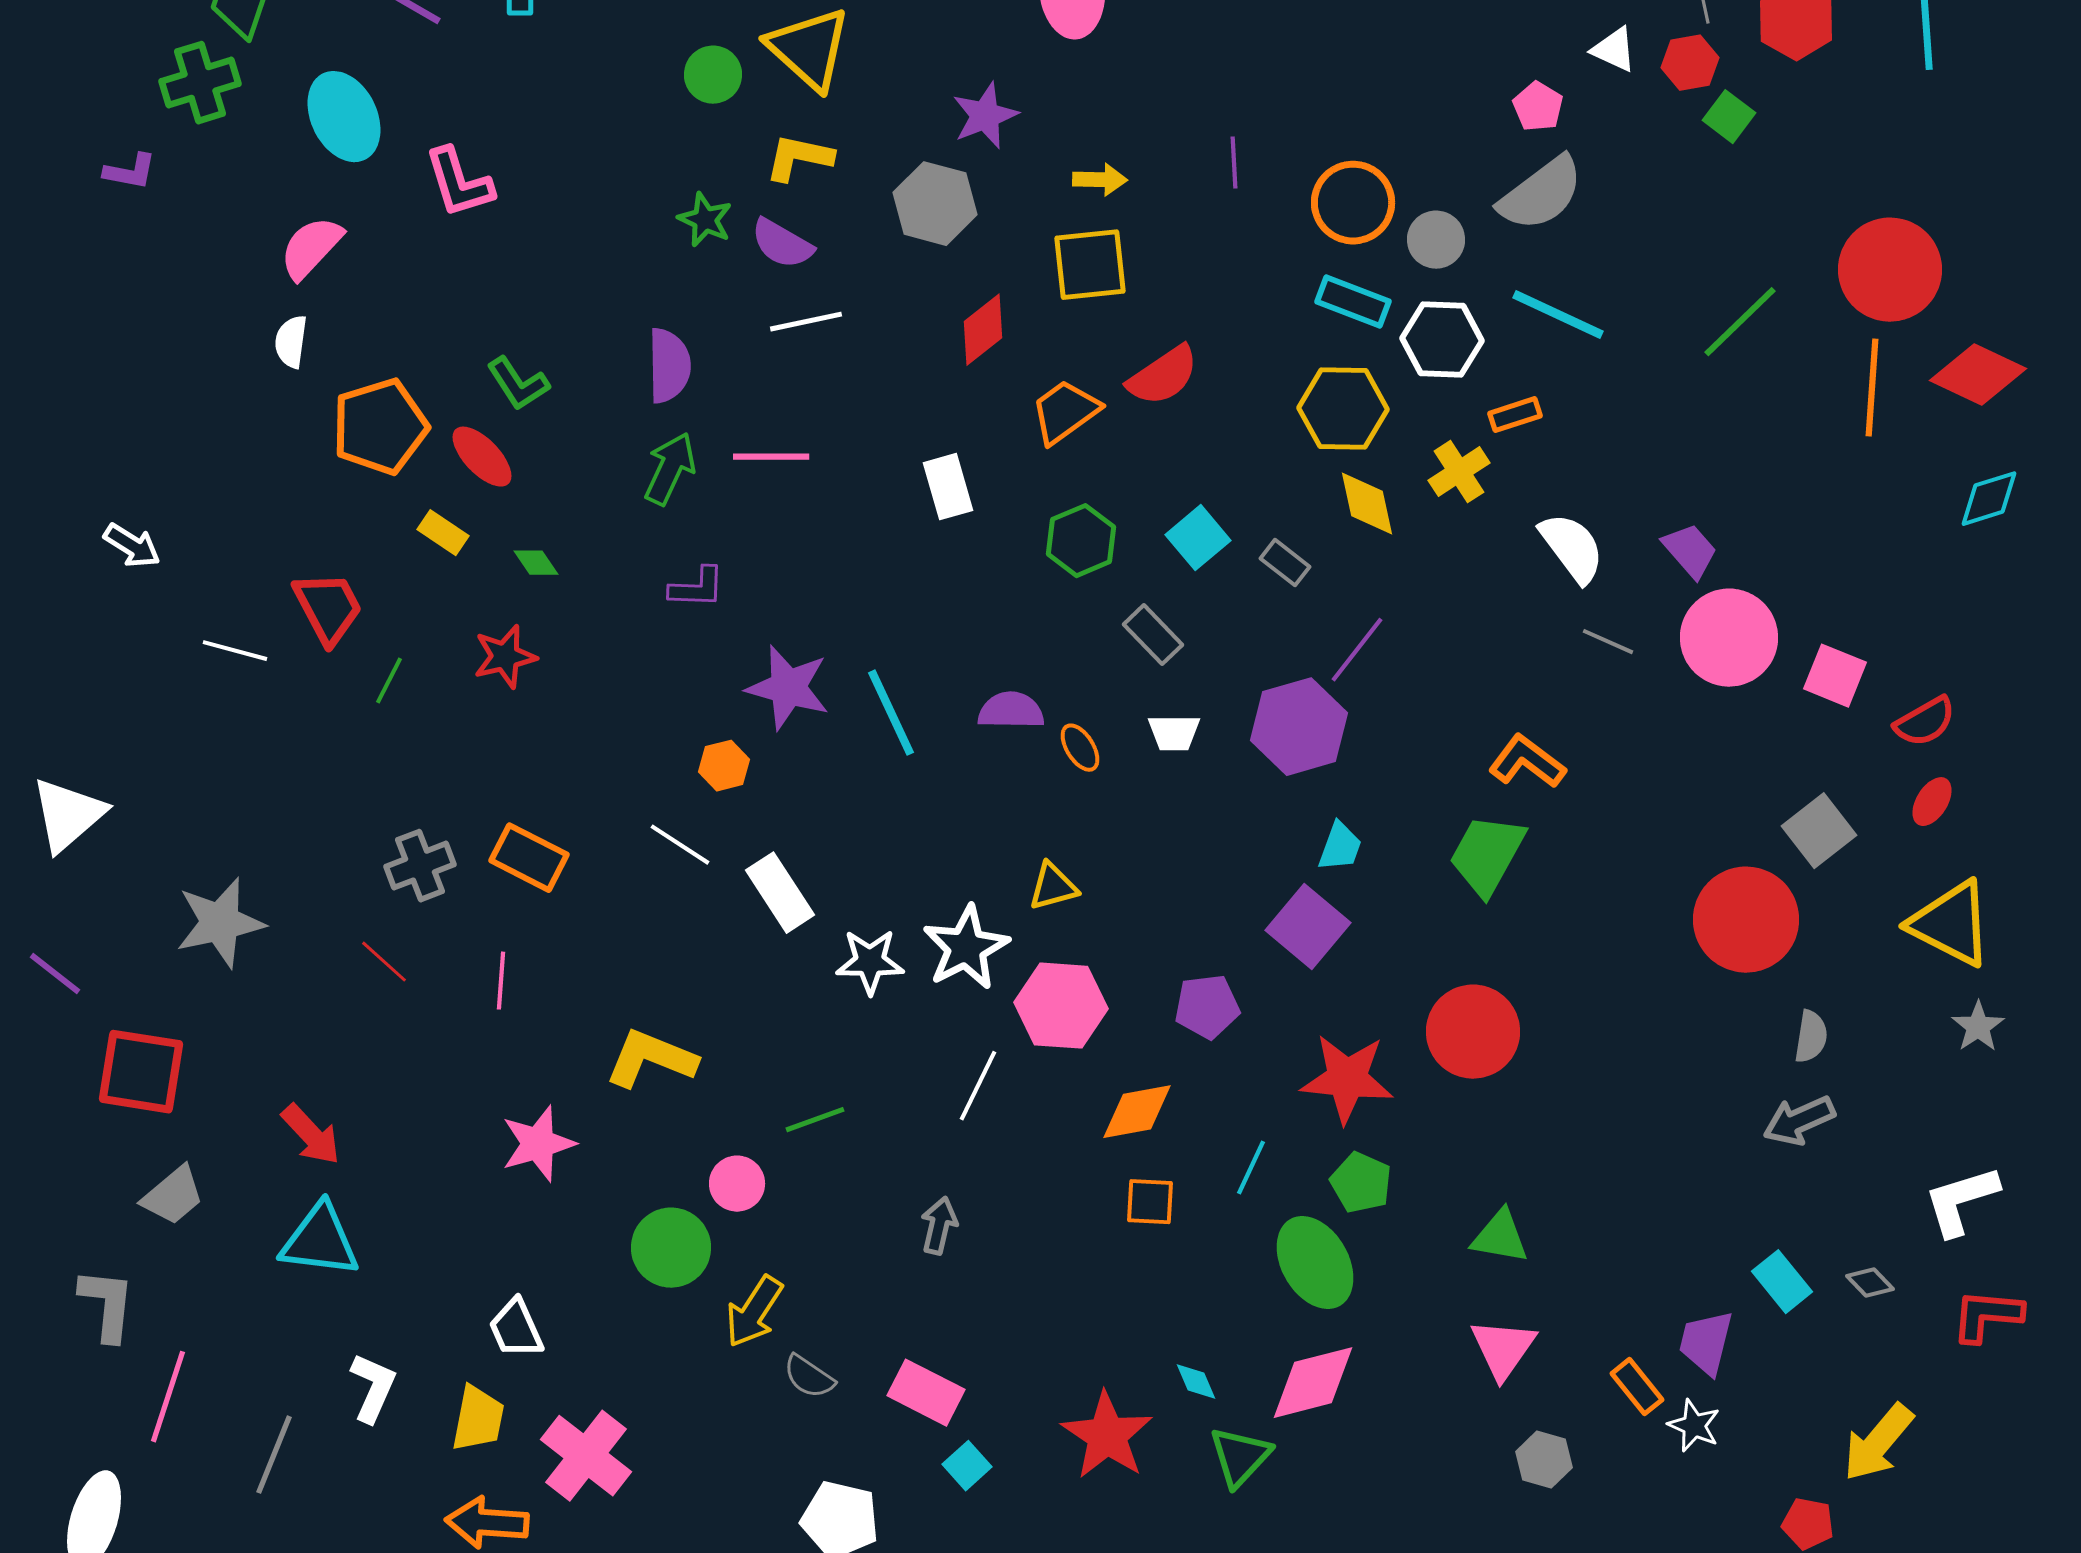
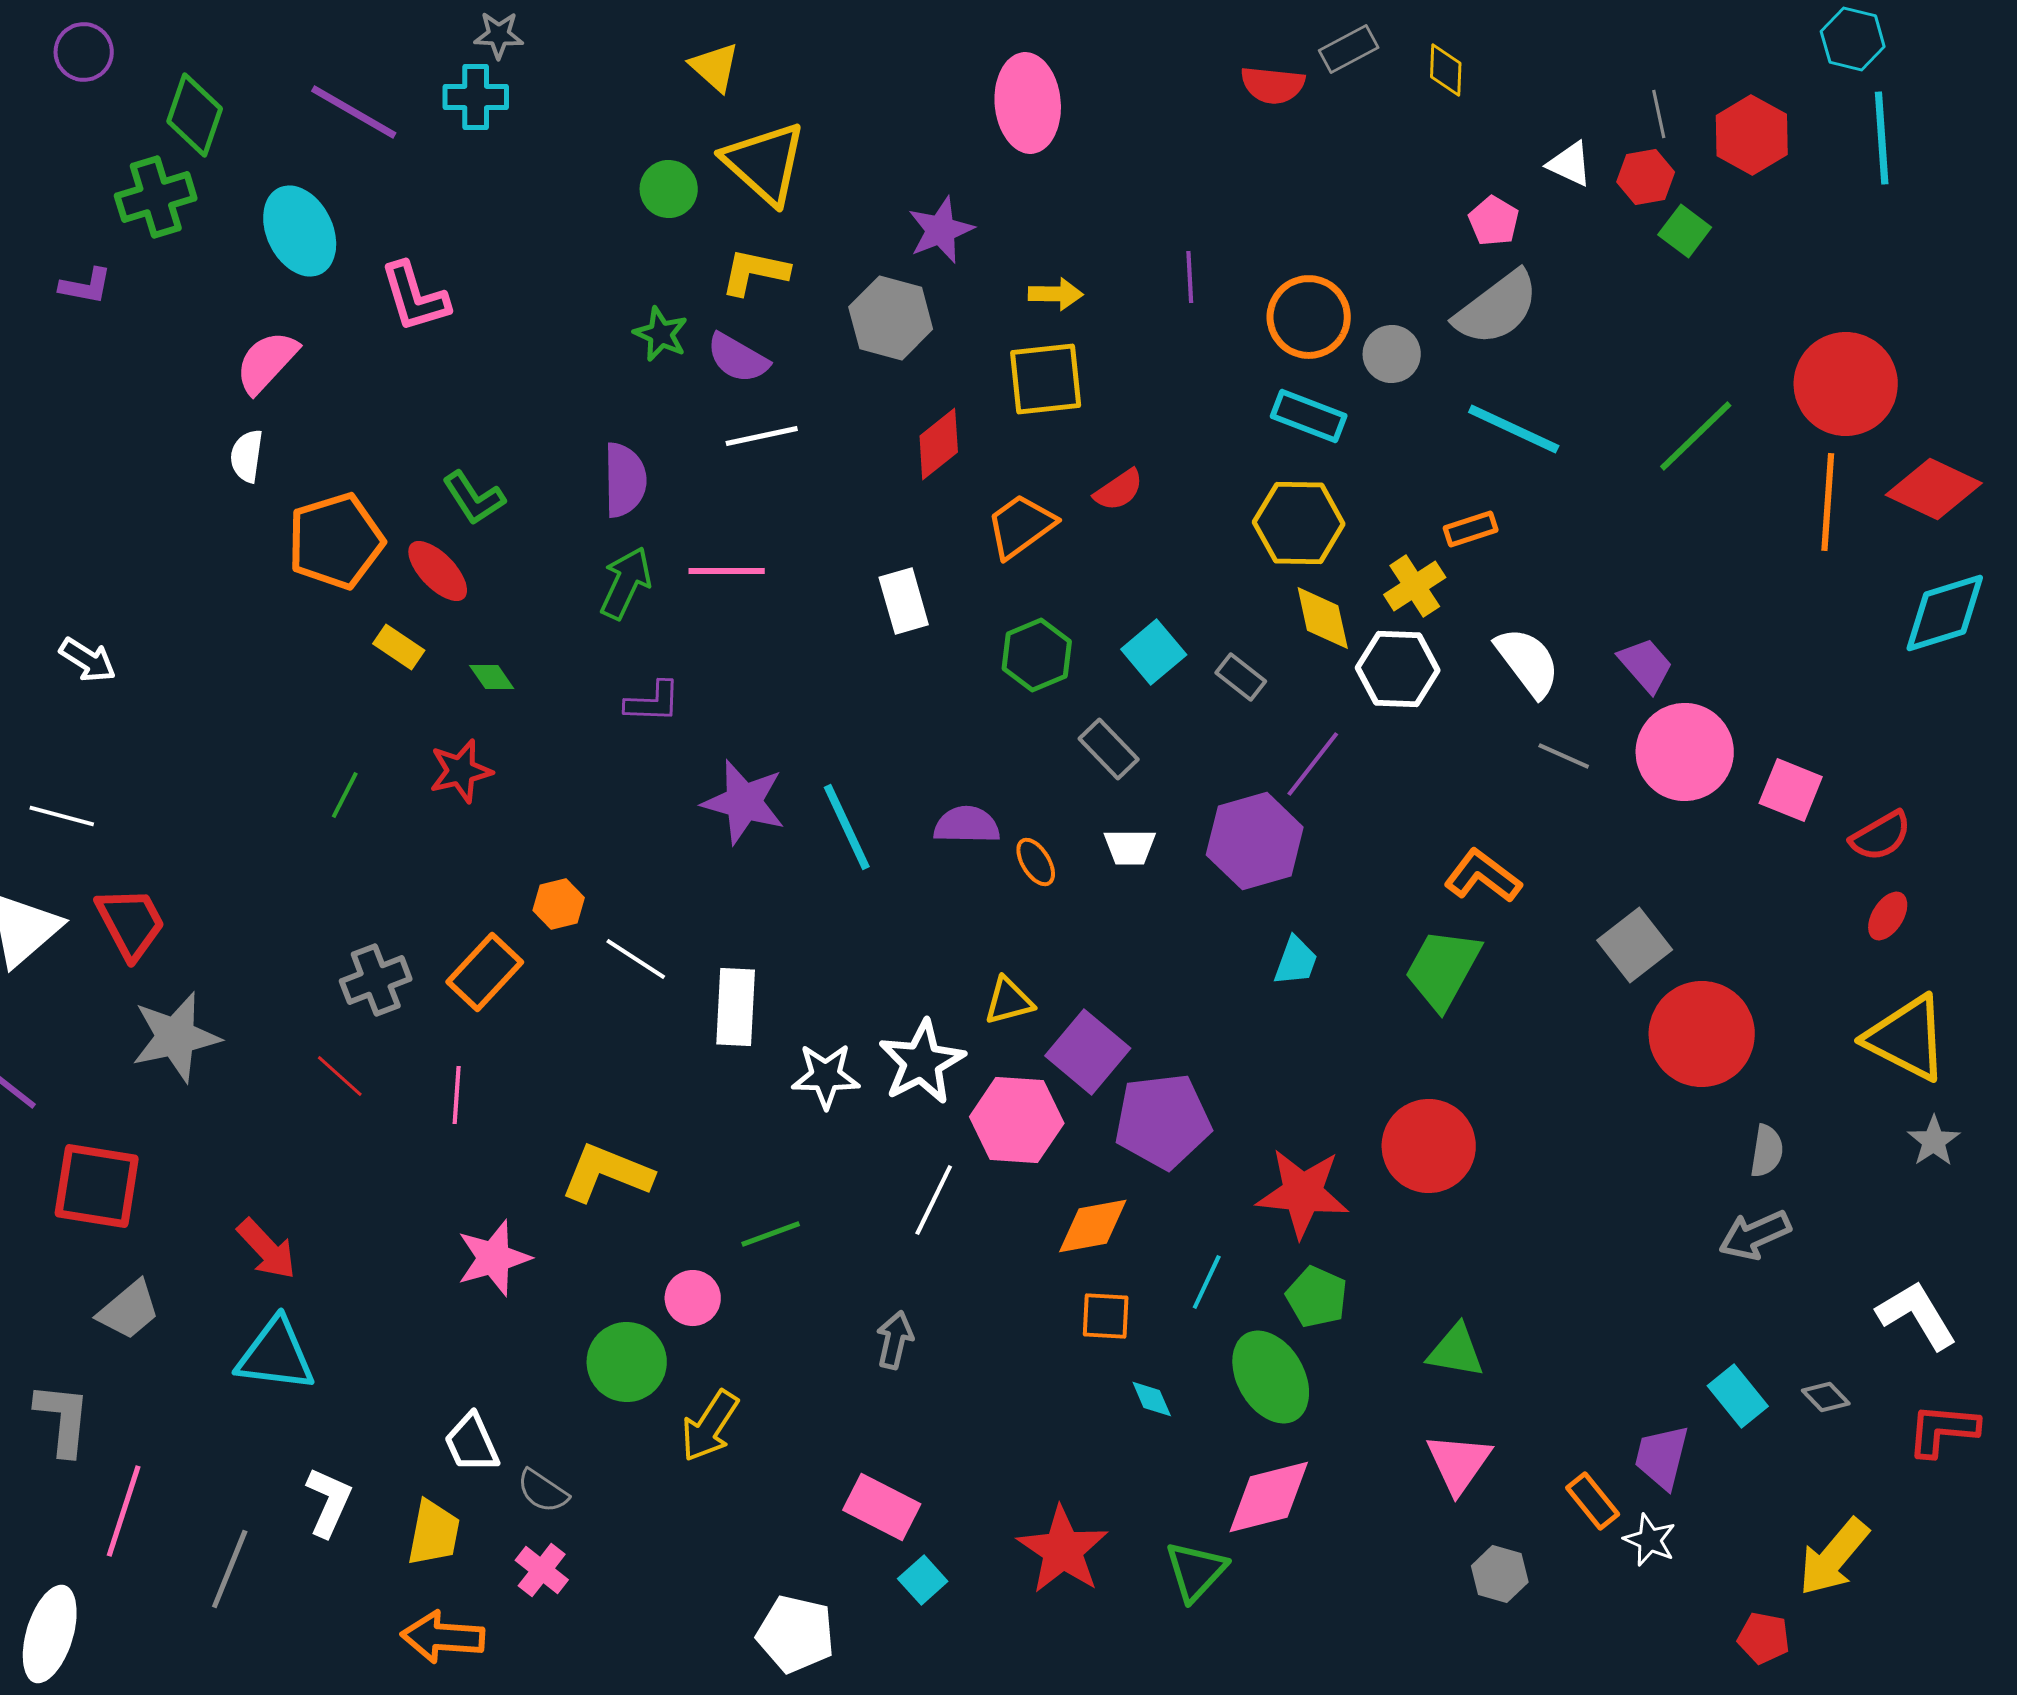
white hexagon: (1442, 340) -> (1398, 669), moved
red semicircle: (1163, 376) -> (1119, 490), size x0.7
cyan diamond: (1989, 499) -> (1945, 613), size x1.4
red trapezoid: (328, 608) -> (131, 923), moved
white line: (235, 651) -> (62, 816), moved
orange hexagon: (724, 766) -> (559, 904), moved
gray square: (1819, 831) -> (1635, 945), moved
orange rectangle: (529, 858) -> (485, 972), turned -74
white rectangle: (780, 893) -> (736, 1007), turned 36
purple square: (1308, 927) -> (1088, 1052), moved
purple pentagon: (1207, 1007) -> (1163, 1121), size x1.5
white L-shape: (1961, 1201) -> (1917, 1315), turned 76
gray semicircle: (809, 1377) -> (543, 1491), moved
cyan diamond: (1196, 1382) -> (1152, 1399), moved
pink cross: (586, 1456) -> (542, 1570), size x0.6

